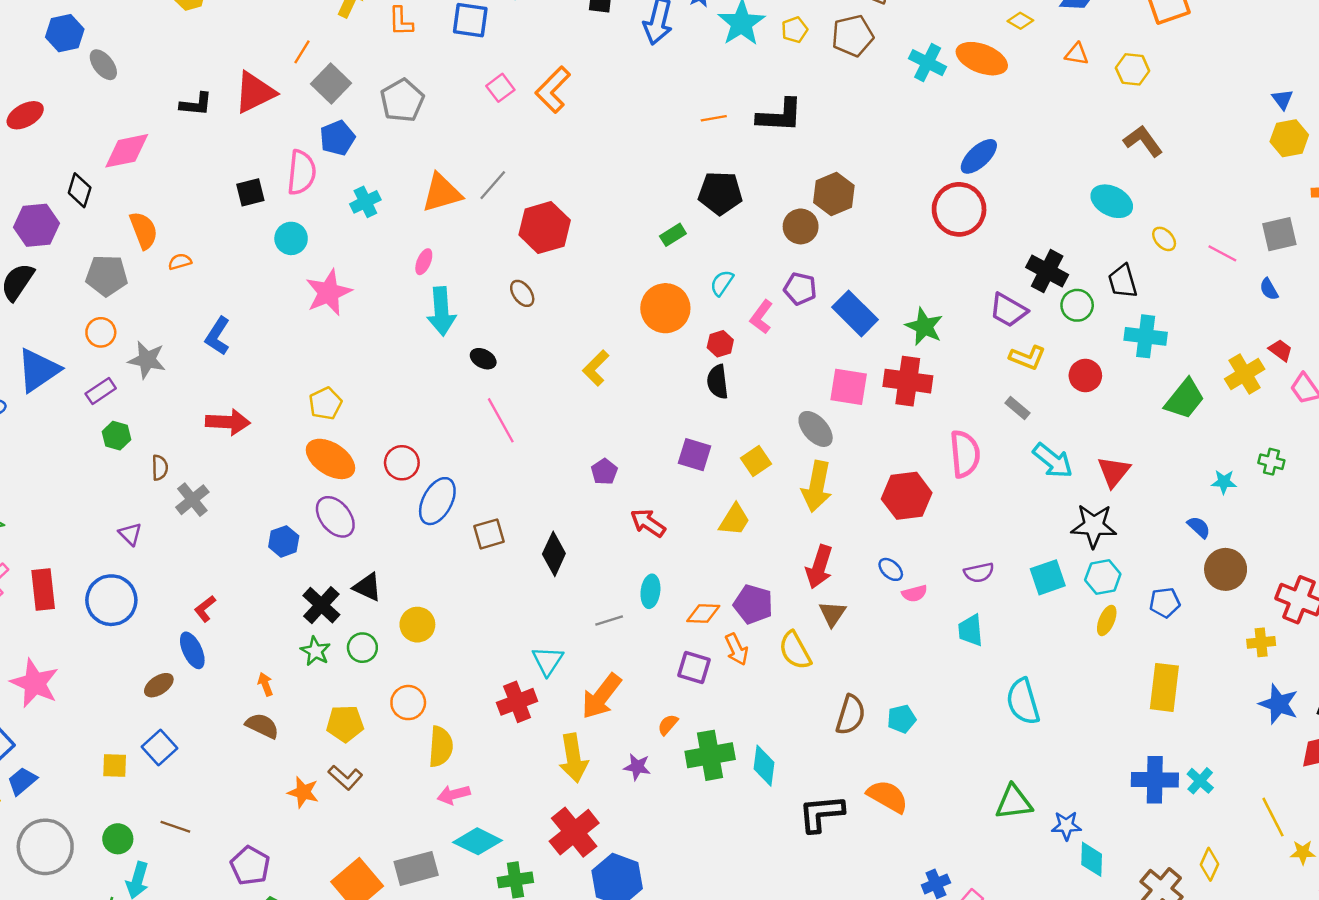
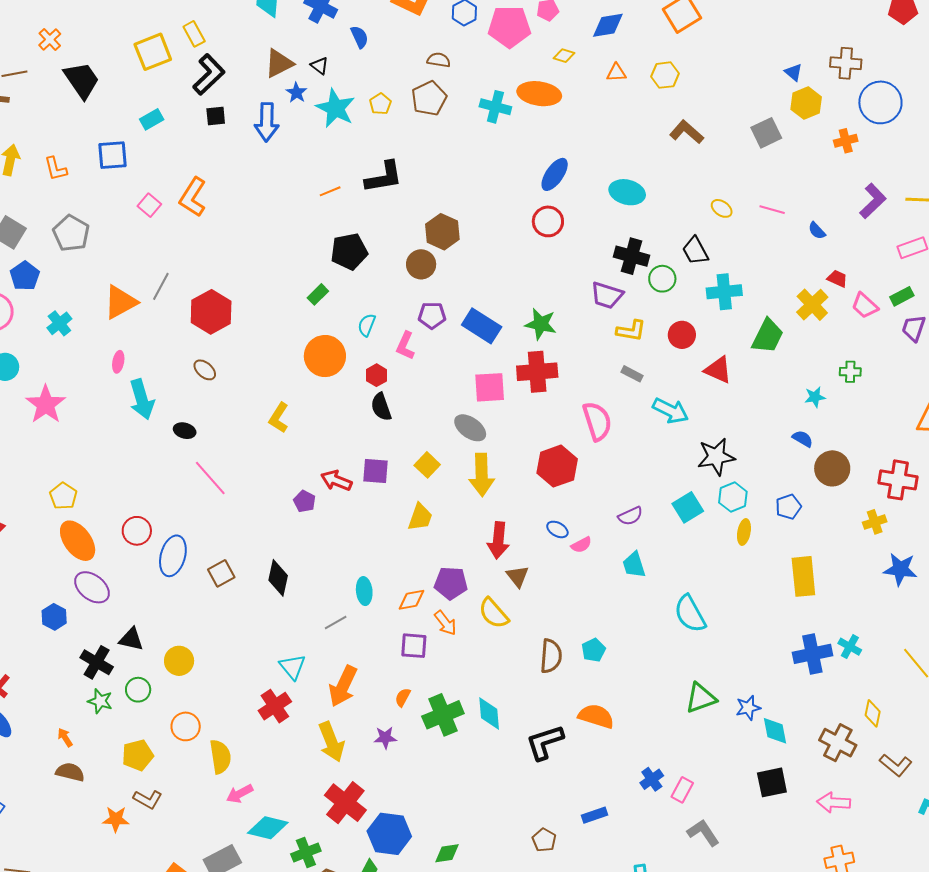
cyan ellipse: (1112, 201) -> (627, 192), moved
red circle: (959, 209) -> (548, 221), size x0.7
gray square: (1279, 234) -> (766, 133), moved
orange ellipse: (330, 459) -> (78, 541), turned 33
red triangle: (1114, 472) -> (718, 370), moved, turned -32
red arrow: (648, 523) -> (336, 481), moved

